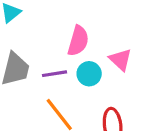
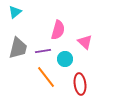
cyan circle: (89, 74) -> (65, 59), moved

